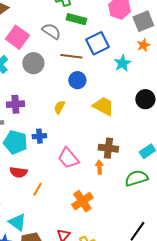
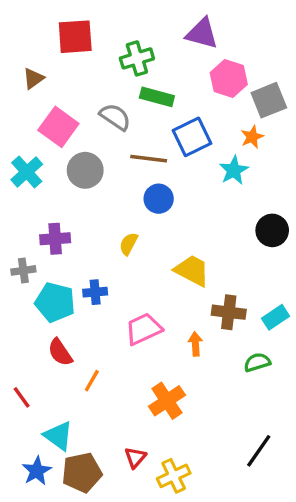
orange star: (143, 45) -> (252, 137), moved
yellow trapezoid: (103, 106) -> (192, 270), moved
brown cross: (108, 148) -> (229, 312), moved
pink trapezoid: (68, 158) -> (144, 329), turned 105
red semicircle: (18, 172) -> (60, 352), turned 48
green semicircle: (136, 178) -> (257, 362), size x0.7

